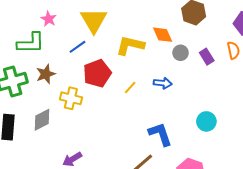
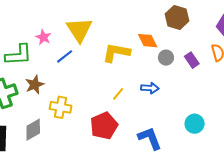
pink star: (49, 19) -> (43, 37), moved
red pentagon: (97, 73) -> (104, 126), moved

